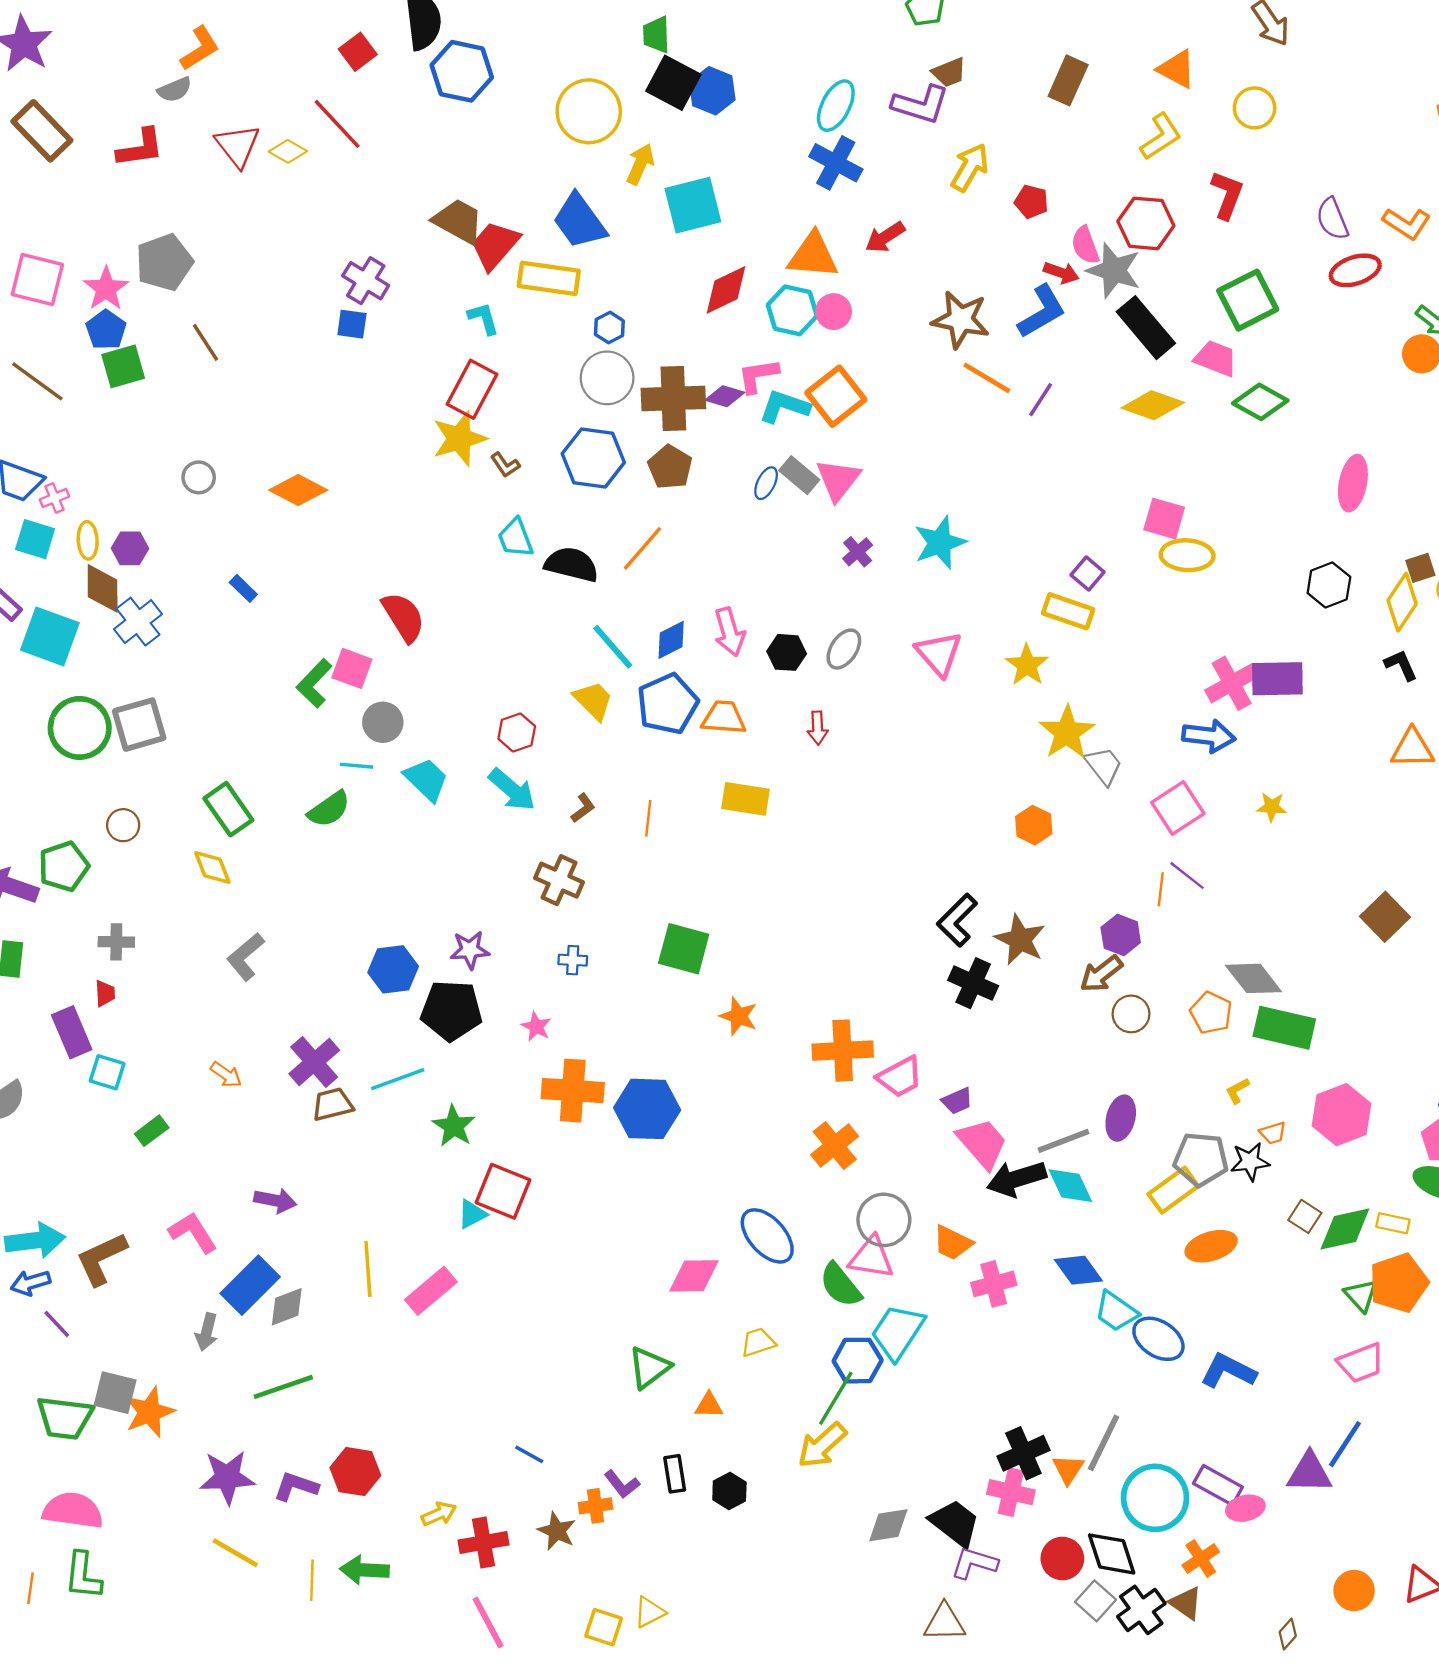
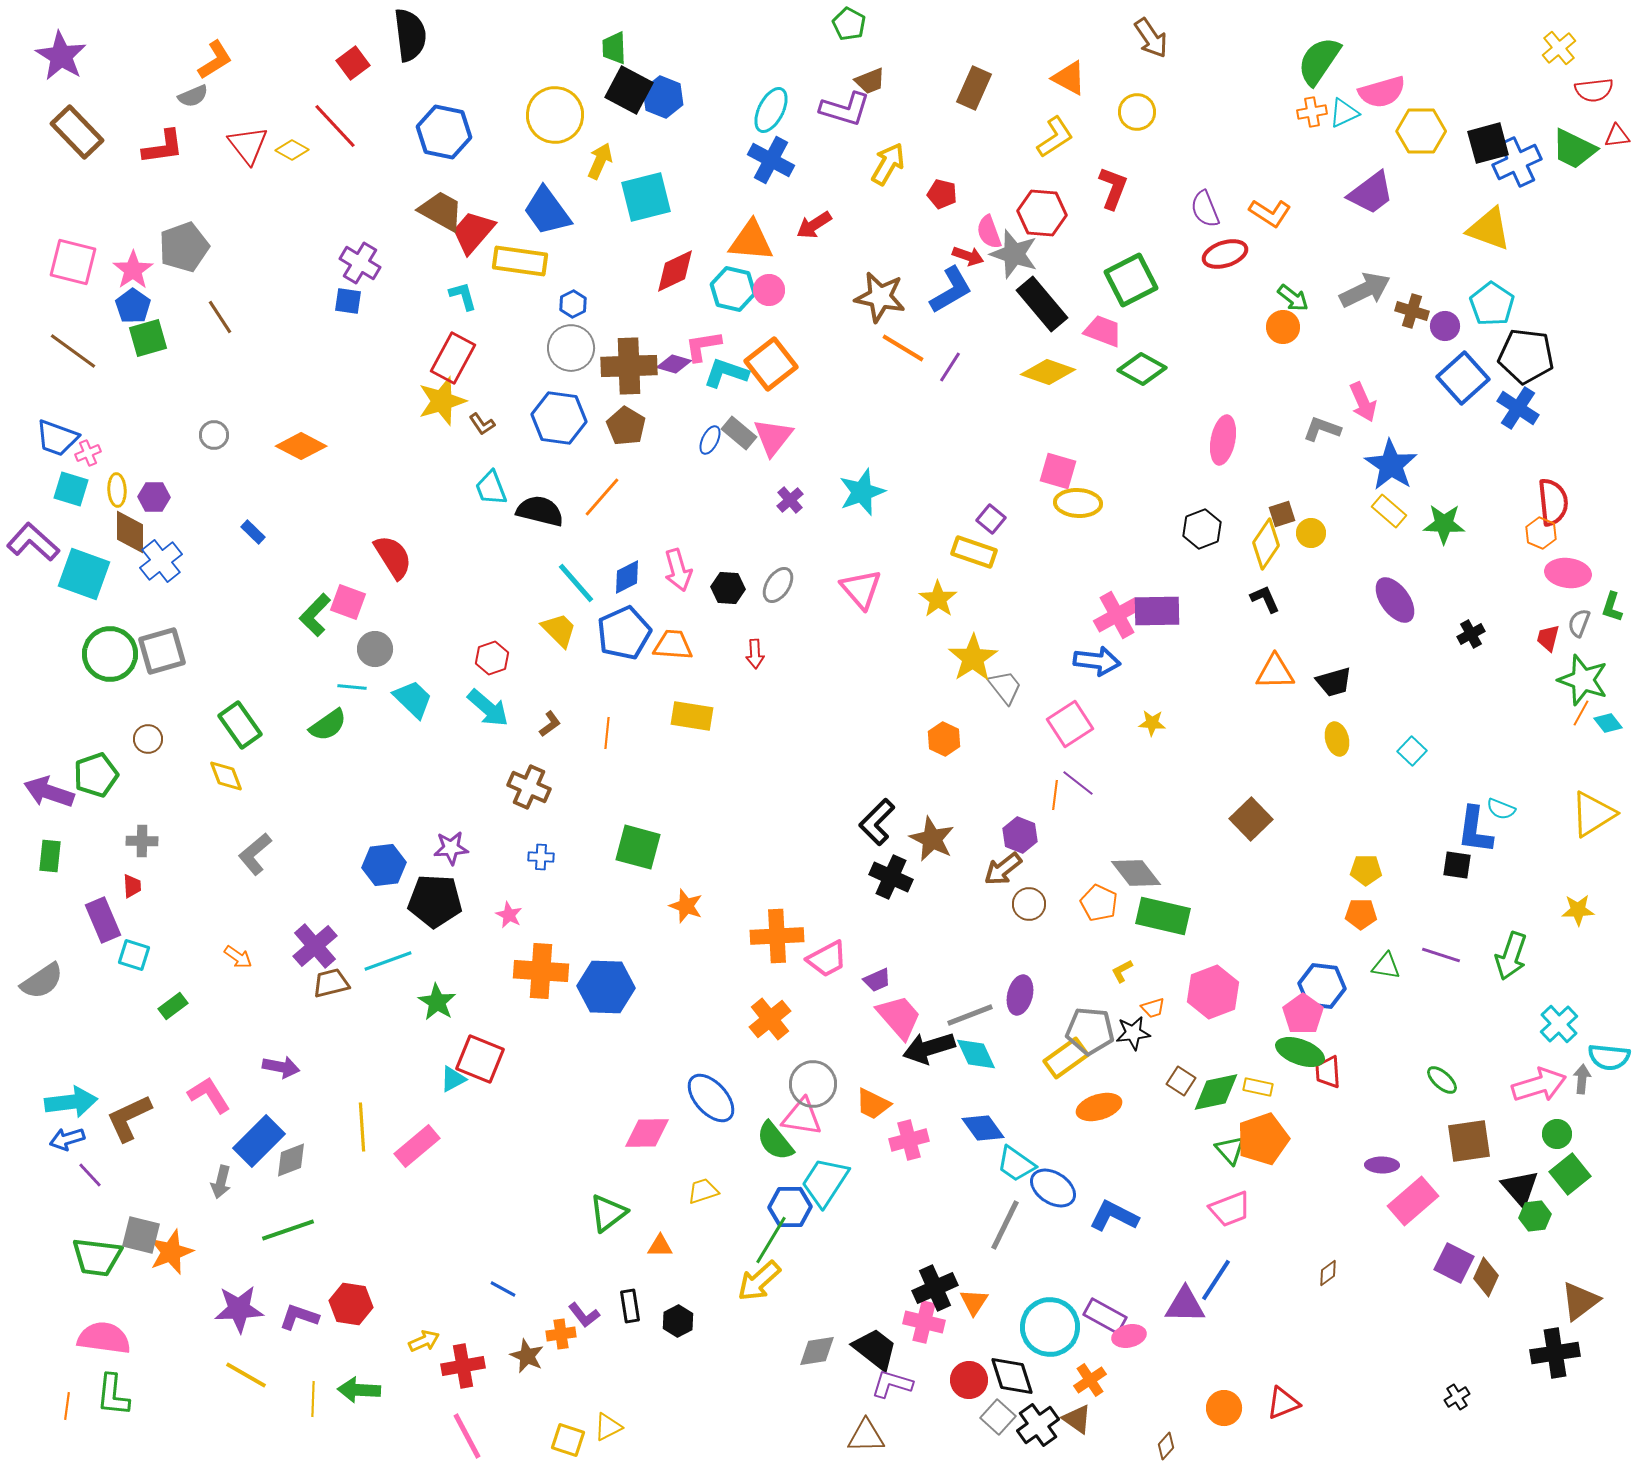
blue hexagon: (462, 71) -> (444, 132), moved
gray line: (1104, 1443) -> (1005, 1225), moved

